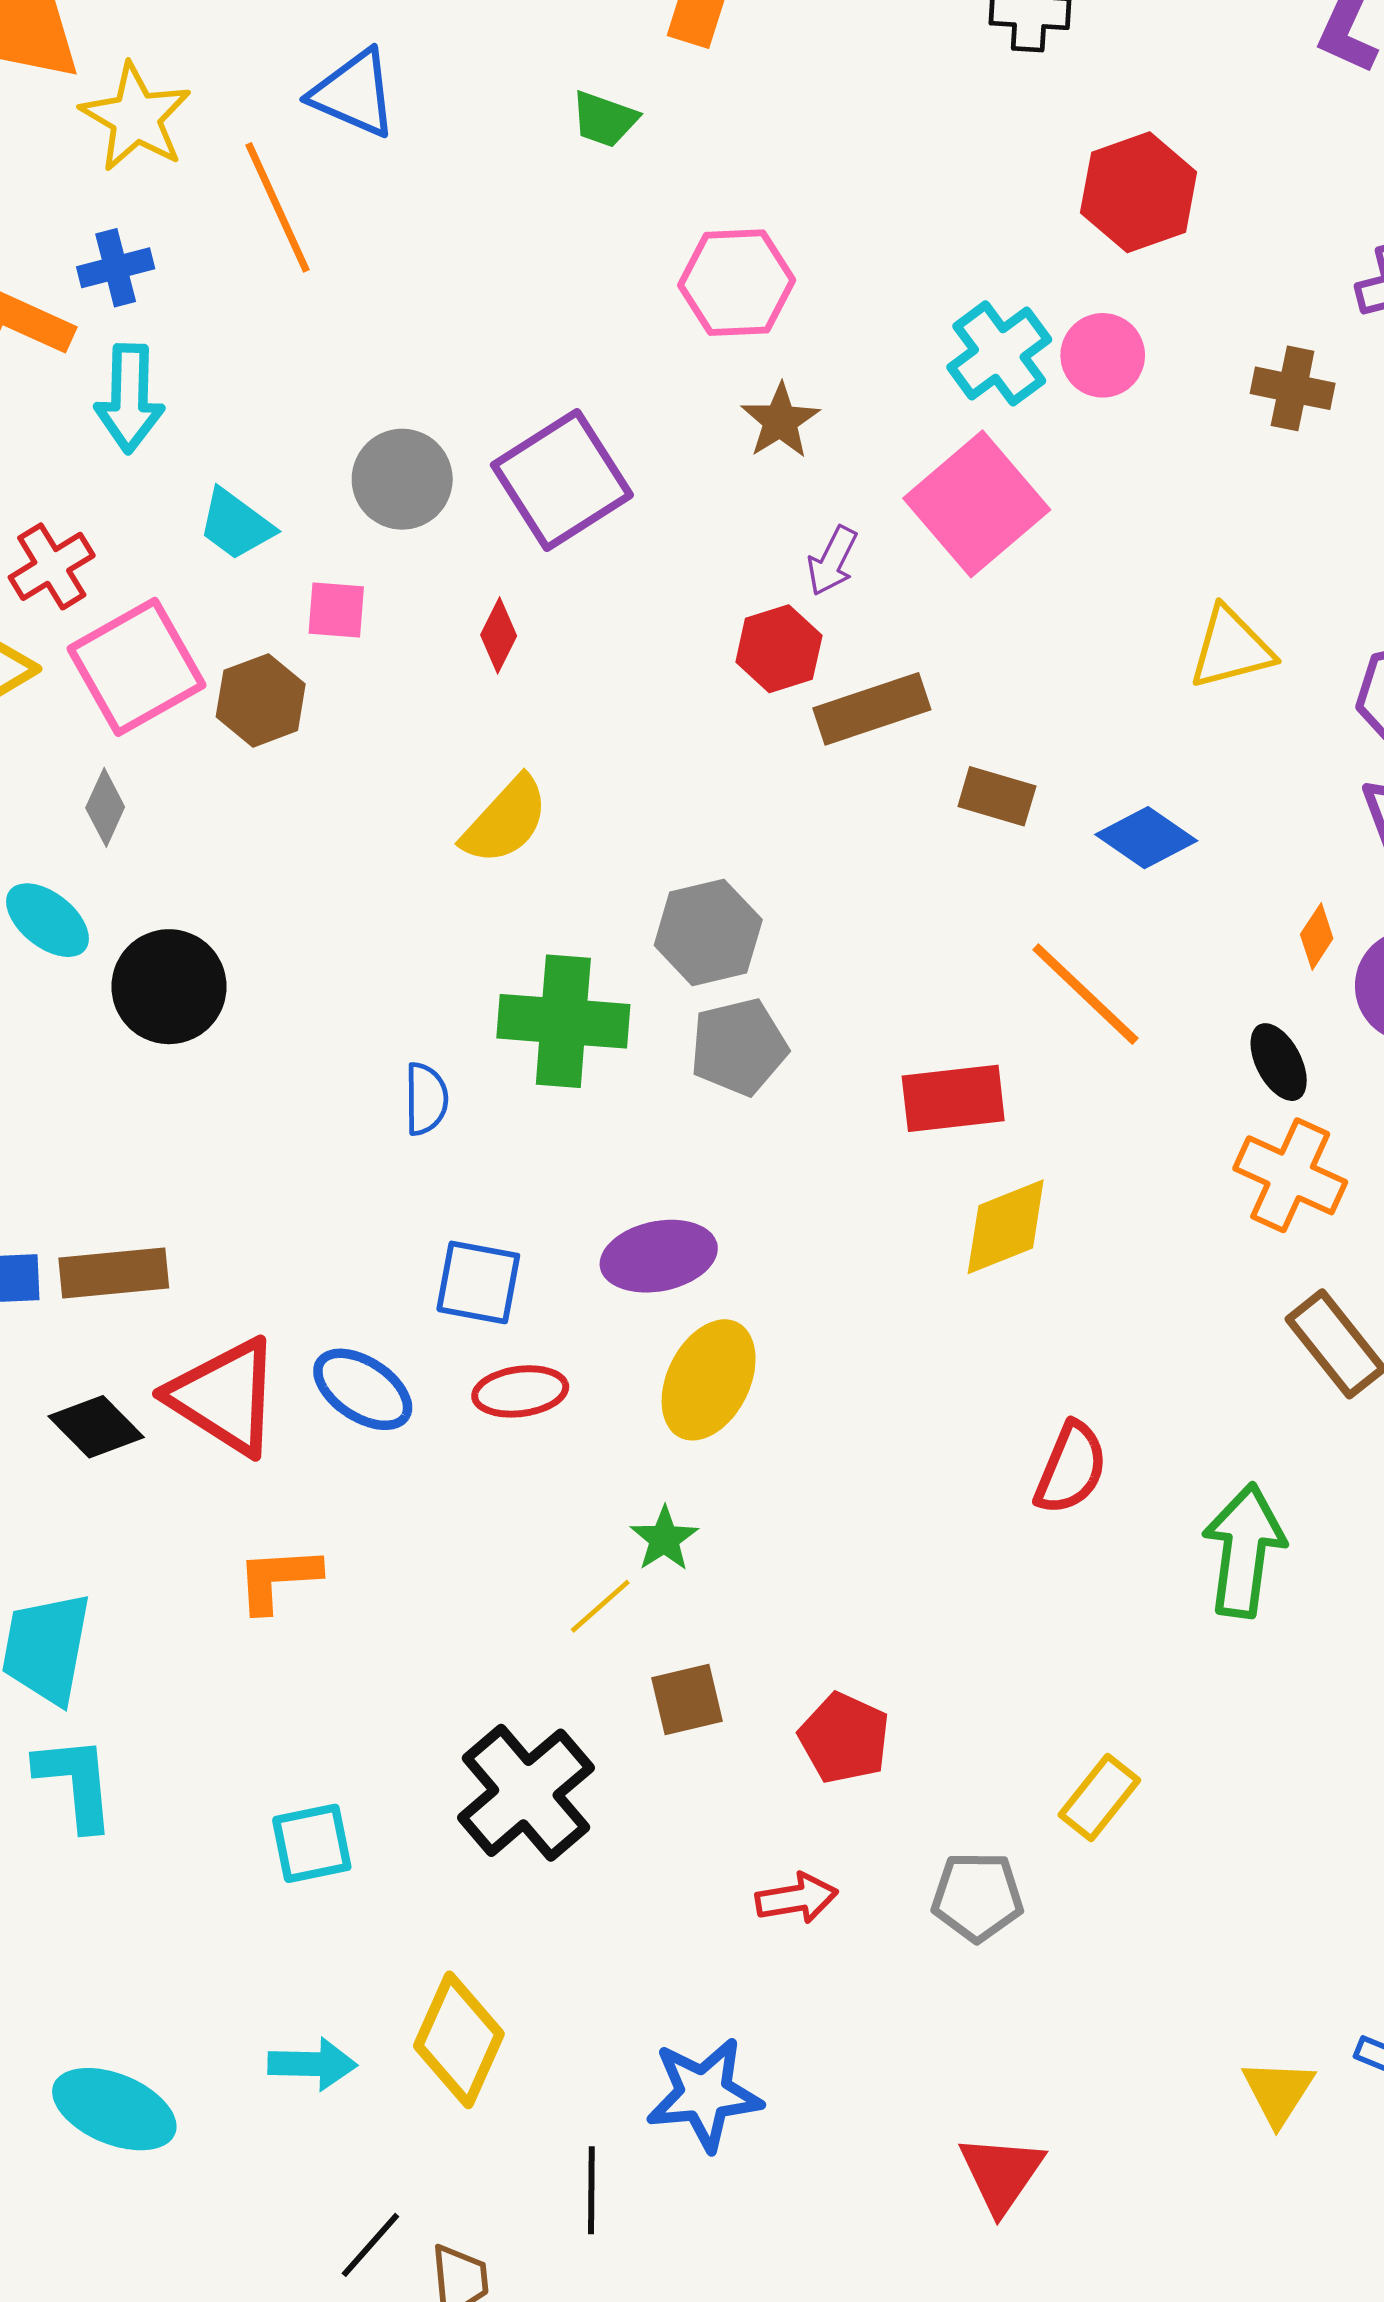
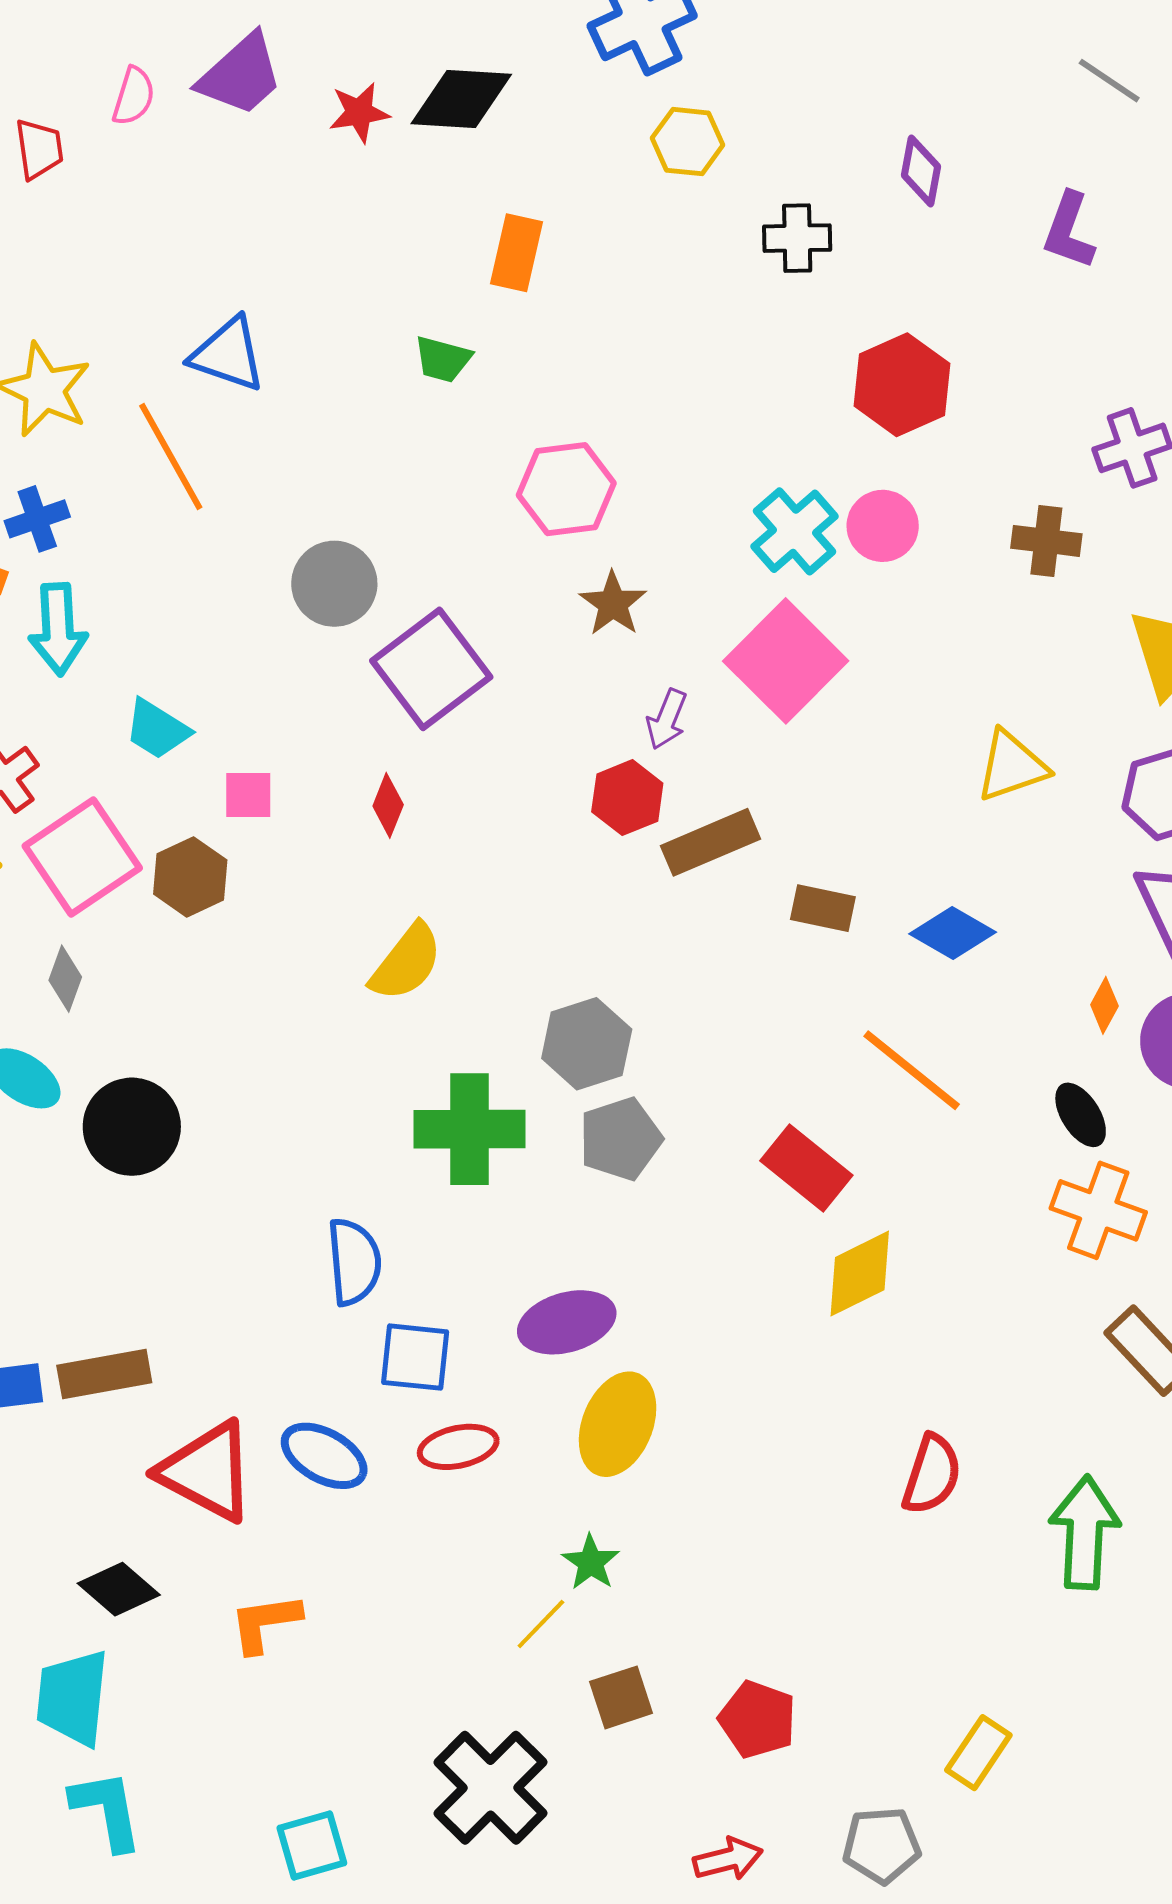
gray circle: (402, 479) -> (334, 584), moved
red rectangle: (953, 1098) -> (806, 1168), turned 50
blue semicircle: (426, 1099) -> (354, 1262), moved, size x1.4
black diamond: (96, 1427) -> (119, 1589), moved

